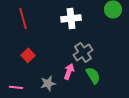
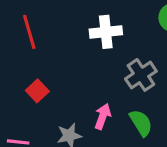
gray cross: (83, 52) -> (141, 75), moved

